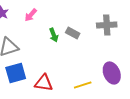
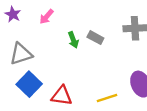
blue square: (16, 73) -> (29, 84), turned -30

